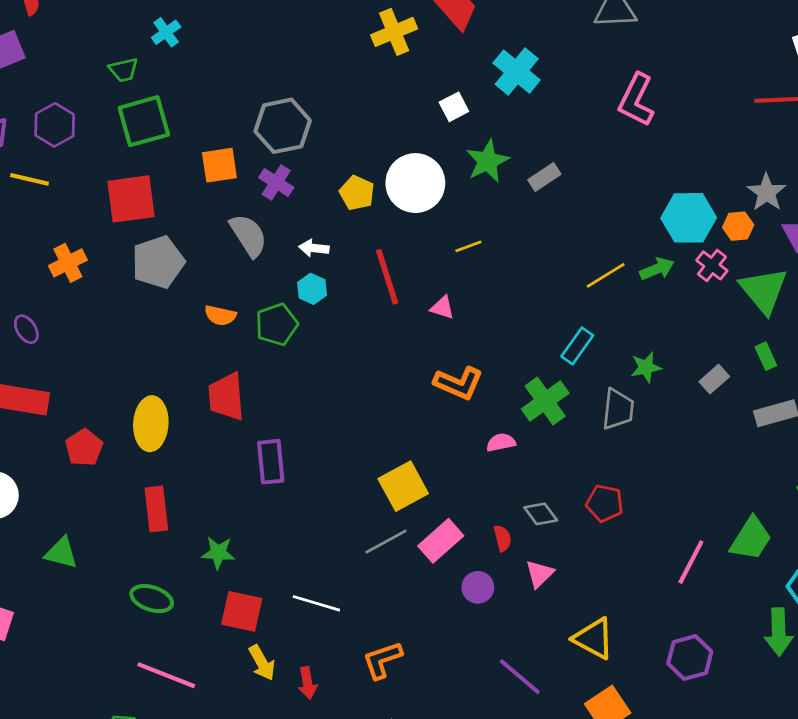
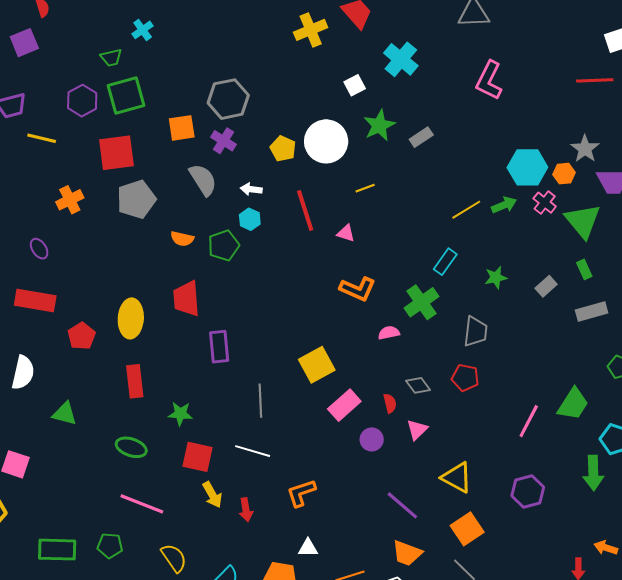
purple hexagon: (55, 125) -> (82, 101), moved
gray trapezoid: (618, 409) -> (476, 332), moved
gray line: (386, 542) -> (260, 401), moved, turned -64

